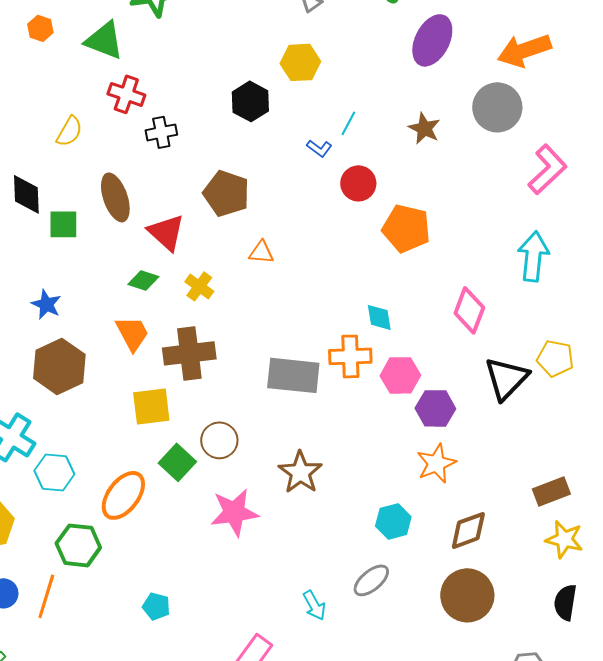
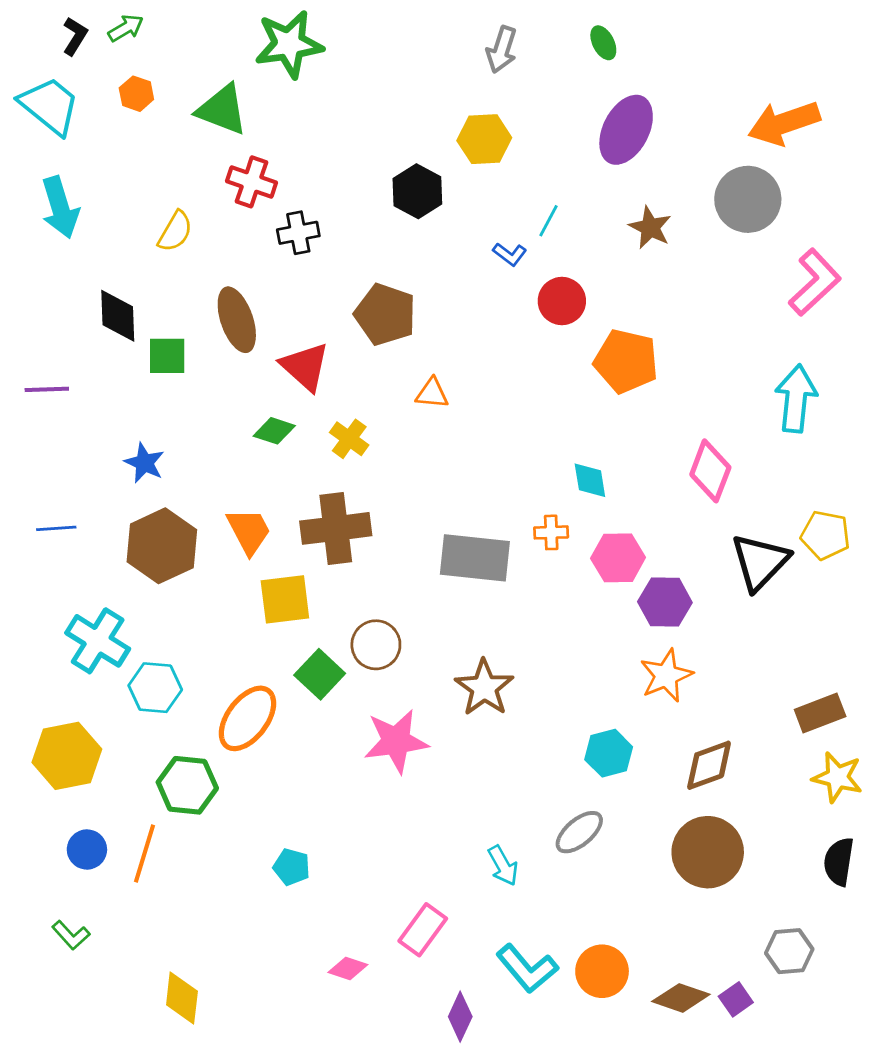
purple ellipse: (432, 40) -> (626, 130), moved
orange trapezoid: (132, 333) -> (249, 531), moved
orange cross: (350, 356) -> (551, 532), size x0.6

